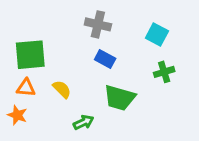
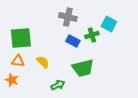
green cross: (164, 72) -> (92, 35), moved
green trapezoid: (119, 98) -> (83, 68), turned -30

